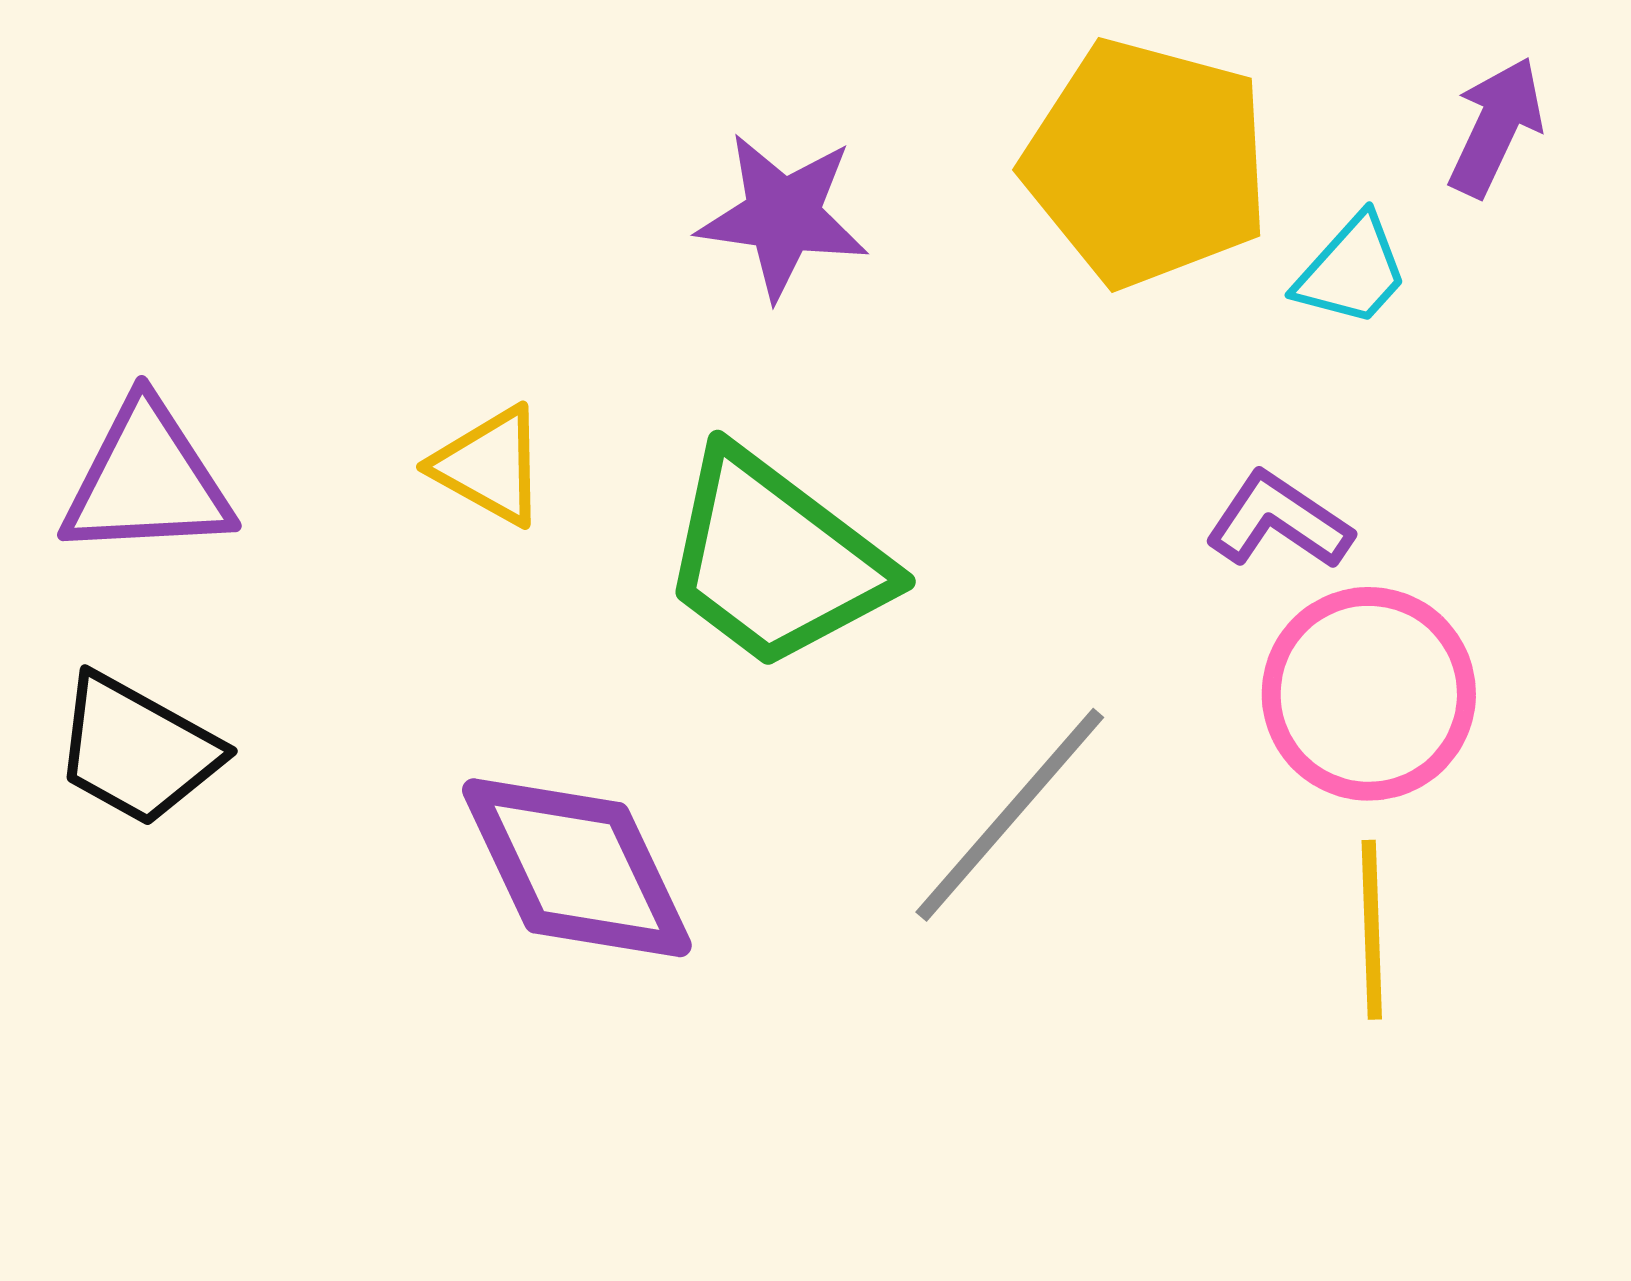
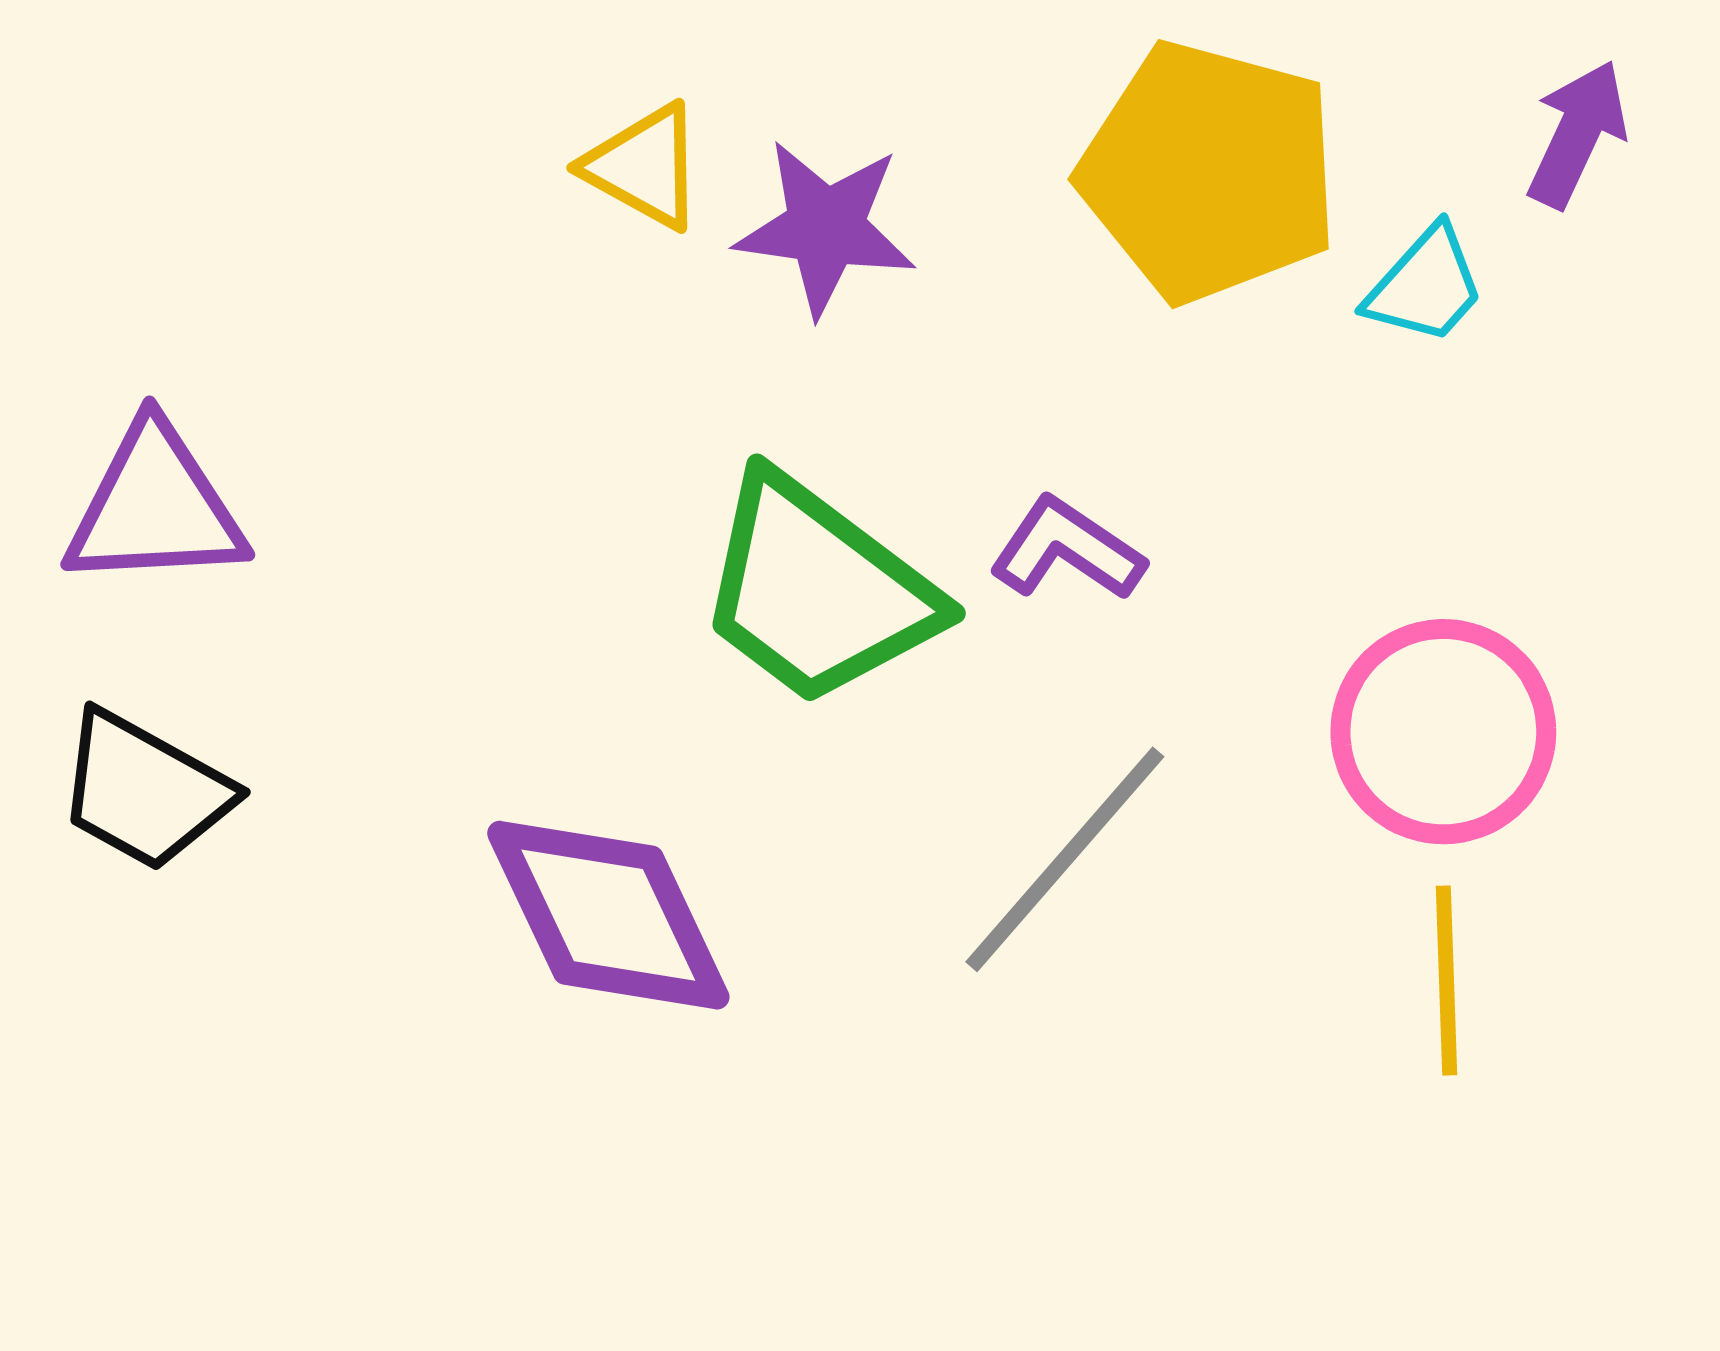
yellow triangle: (490, 466) -> (644, 167), moved
purple L-shape: (1279, 521) -> (1067, 549), moved

